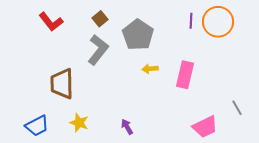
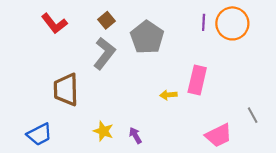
yellow arrow: (150, 69) -> (168, 95), moved
yellow star: (79, 123) -> (103, 131), moved

